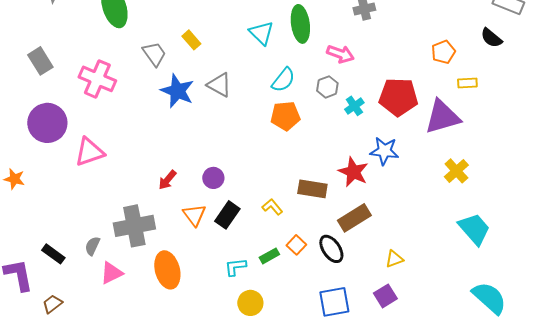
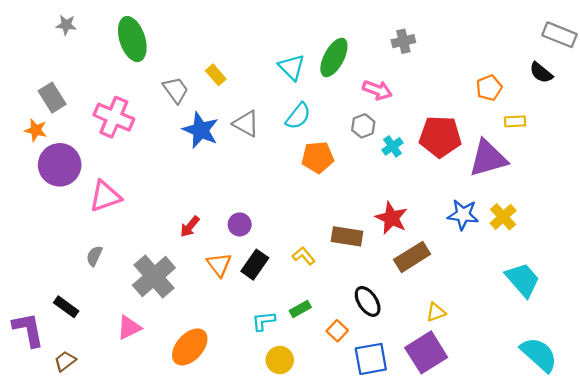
green ellipse: (300, 24) -> (334, 57), turned 36
cyan semicircle: (283, 80) -> (298, 116), moved
blue star: (384, 151) -> (463, 215), moved
orange star: (14, 179) -> (36, 130), moved
brown rectangle: (354, 218) -> (412, 257), moved
gray cross: (134, 226) -> (154, 276), turned -30
orange square: (296, 245) -> (337, 331), moved
gray semicircle: (92, 246) -> (94, 256), moved
orange ellipse: (167, 270) -> (190, 347), moved, turned 57
purple square: (385, 296) -> (426, 352), size x1.6

